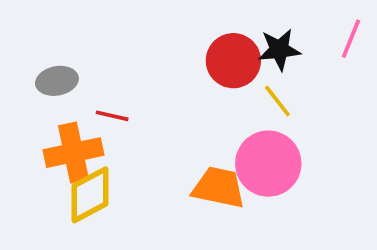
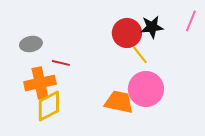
yellow line: (277, 101) -> (140, 55), moved

